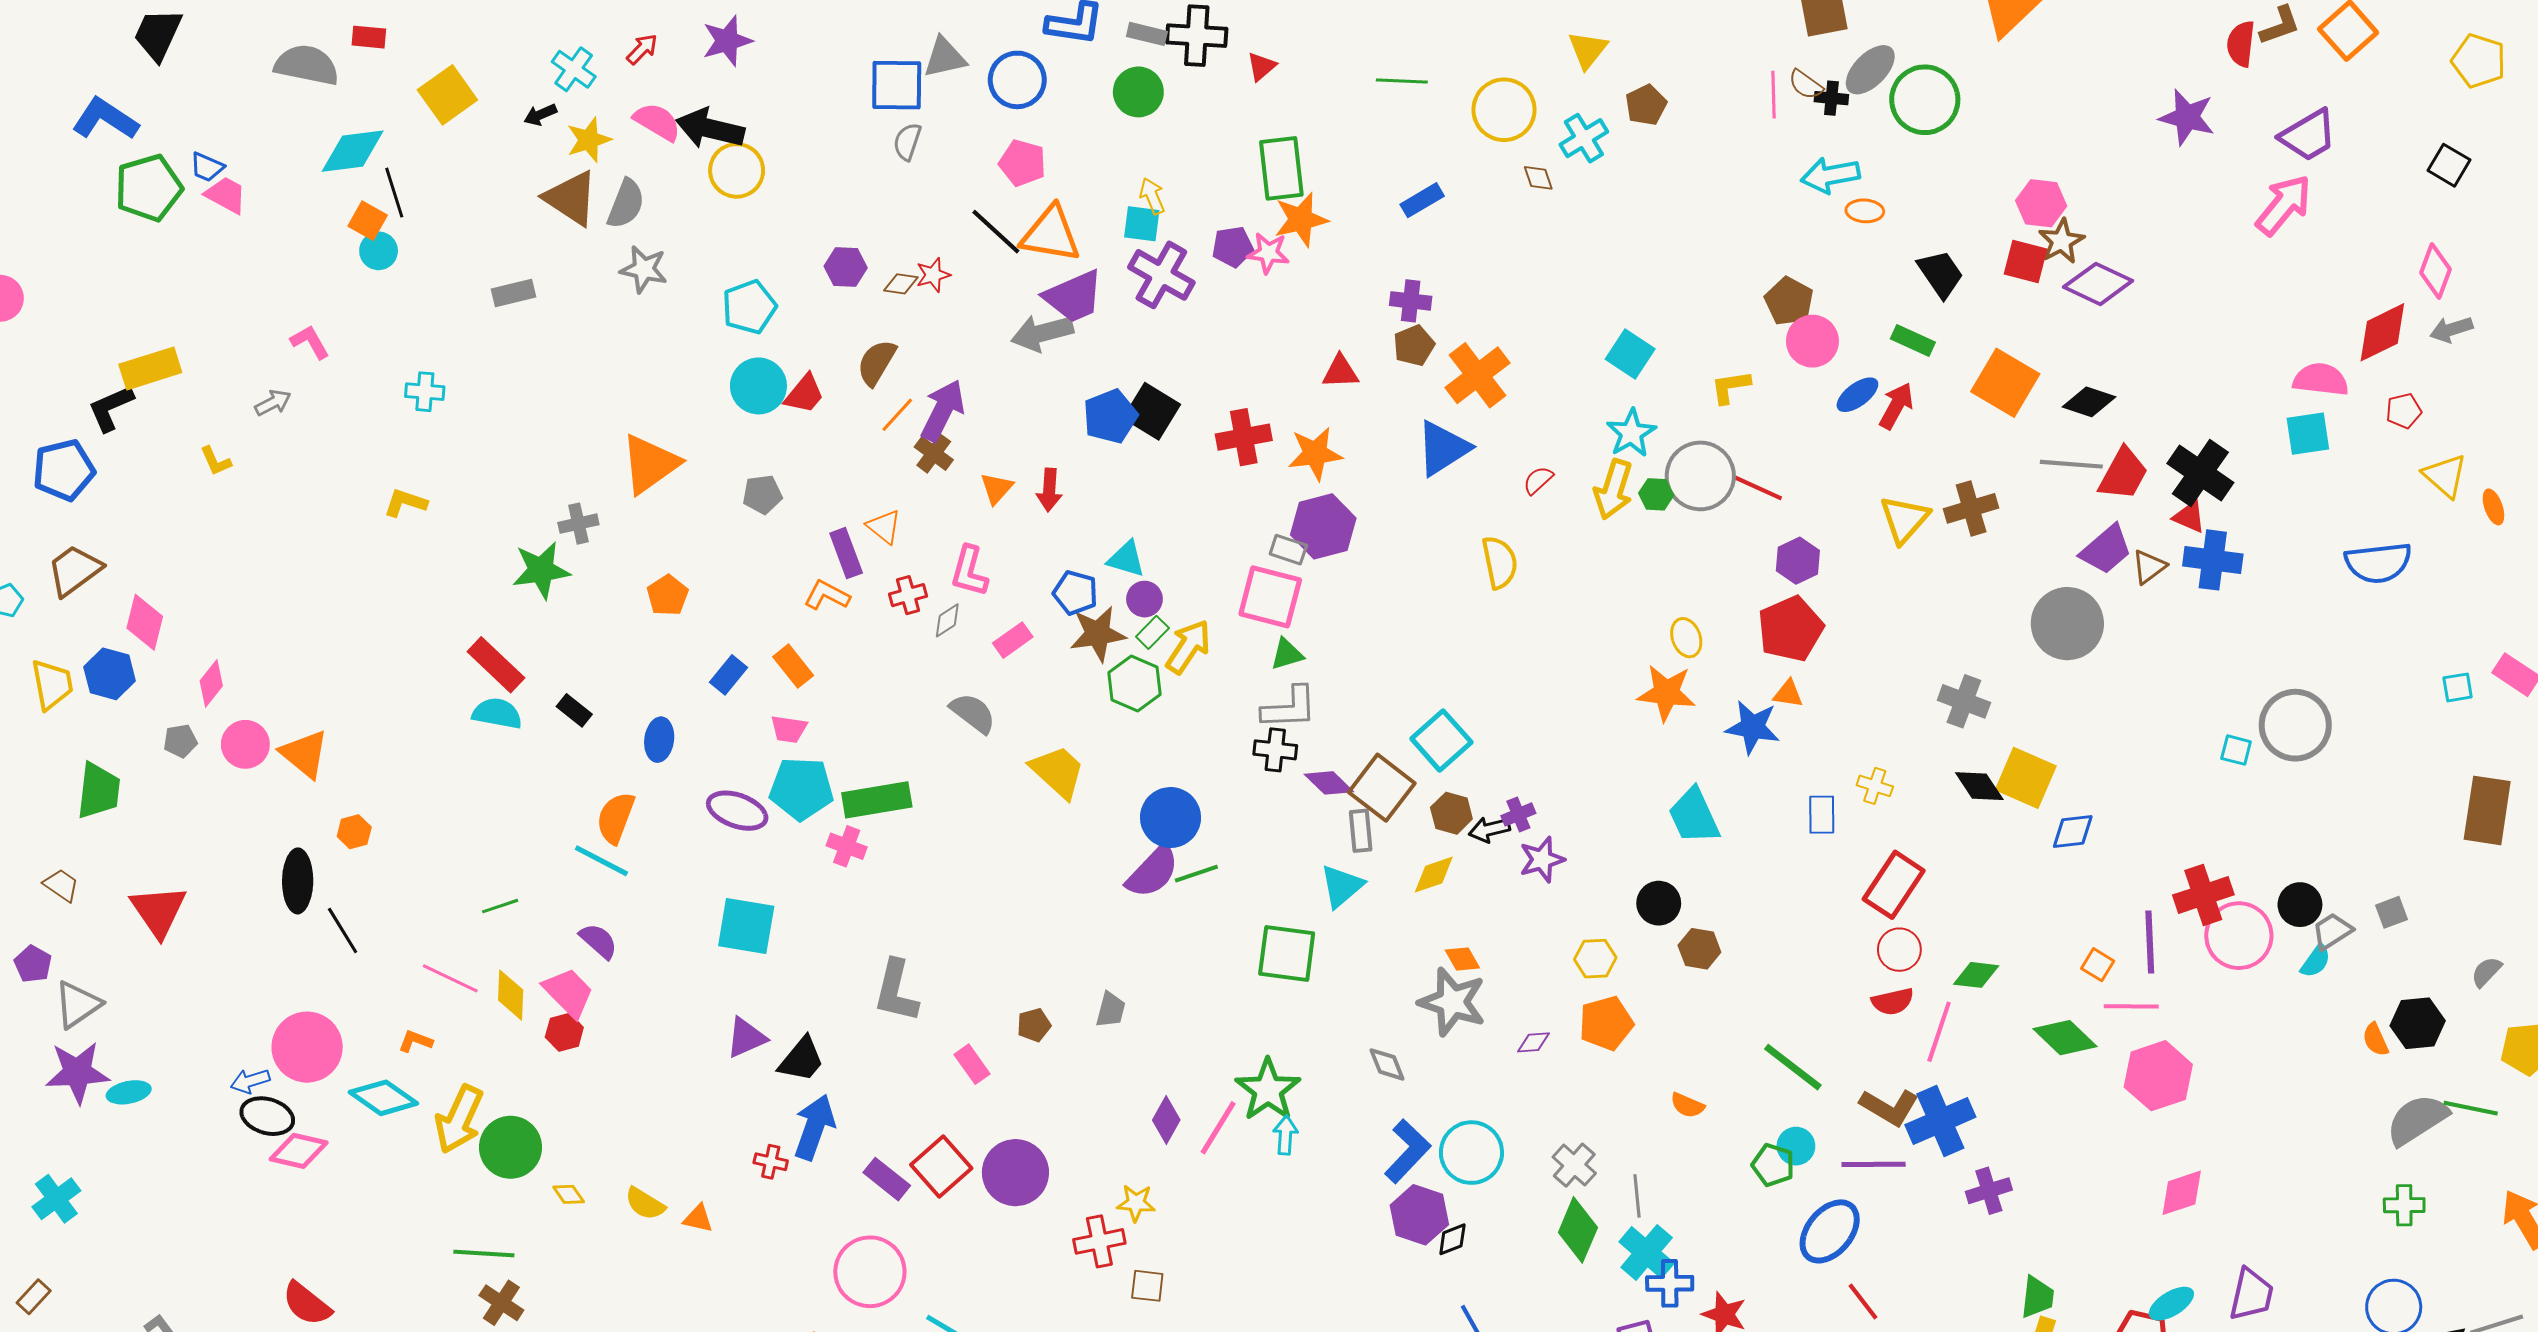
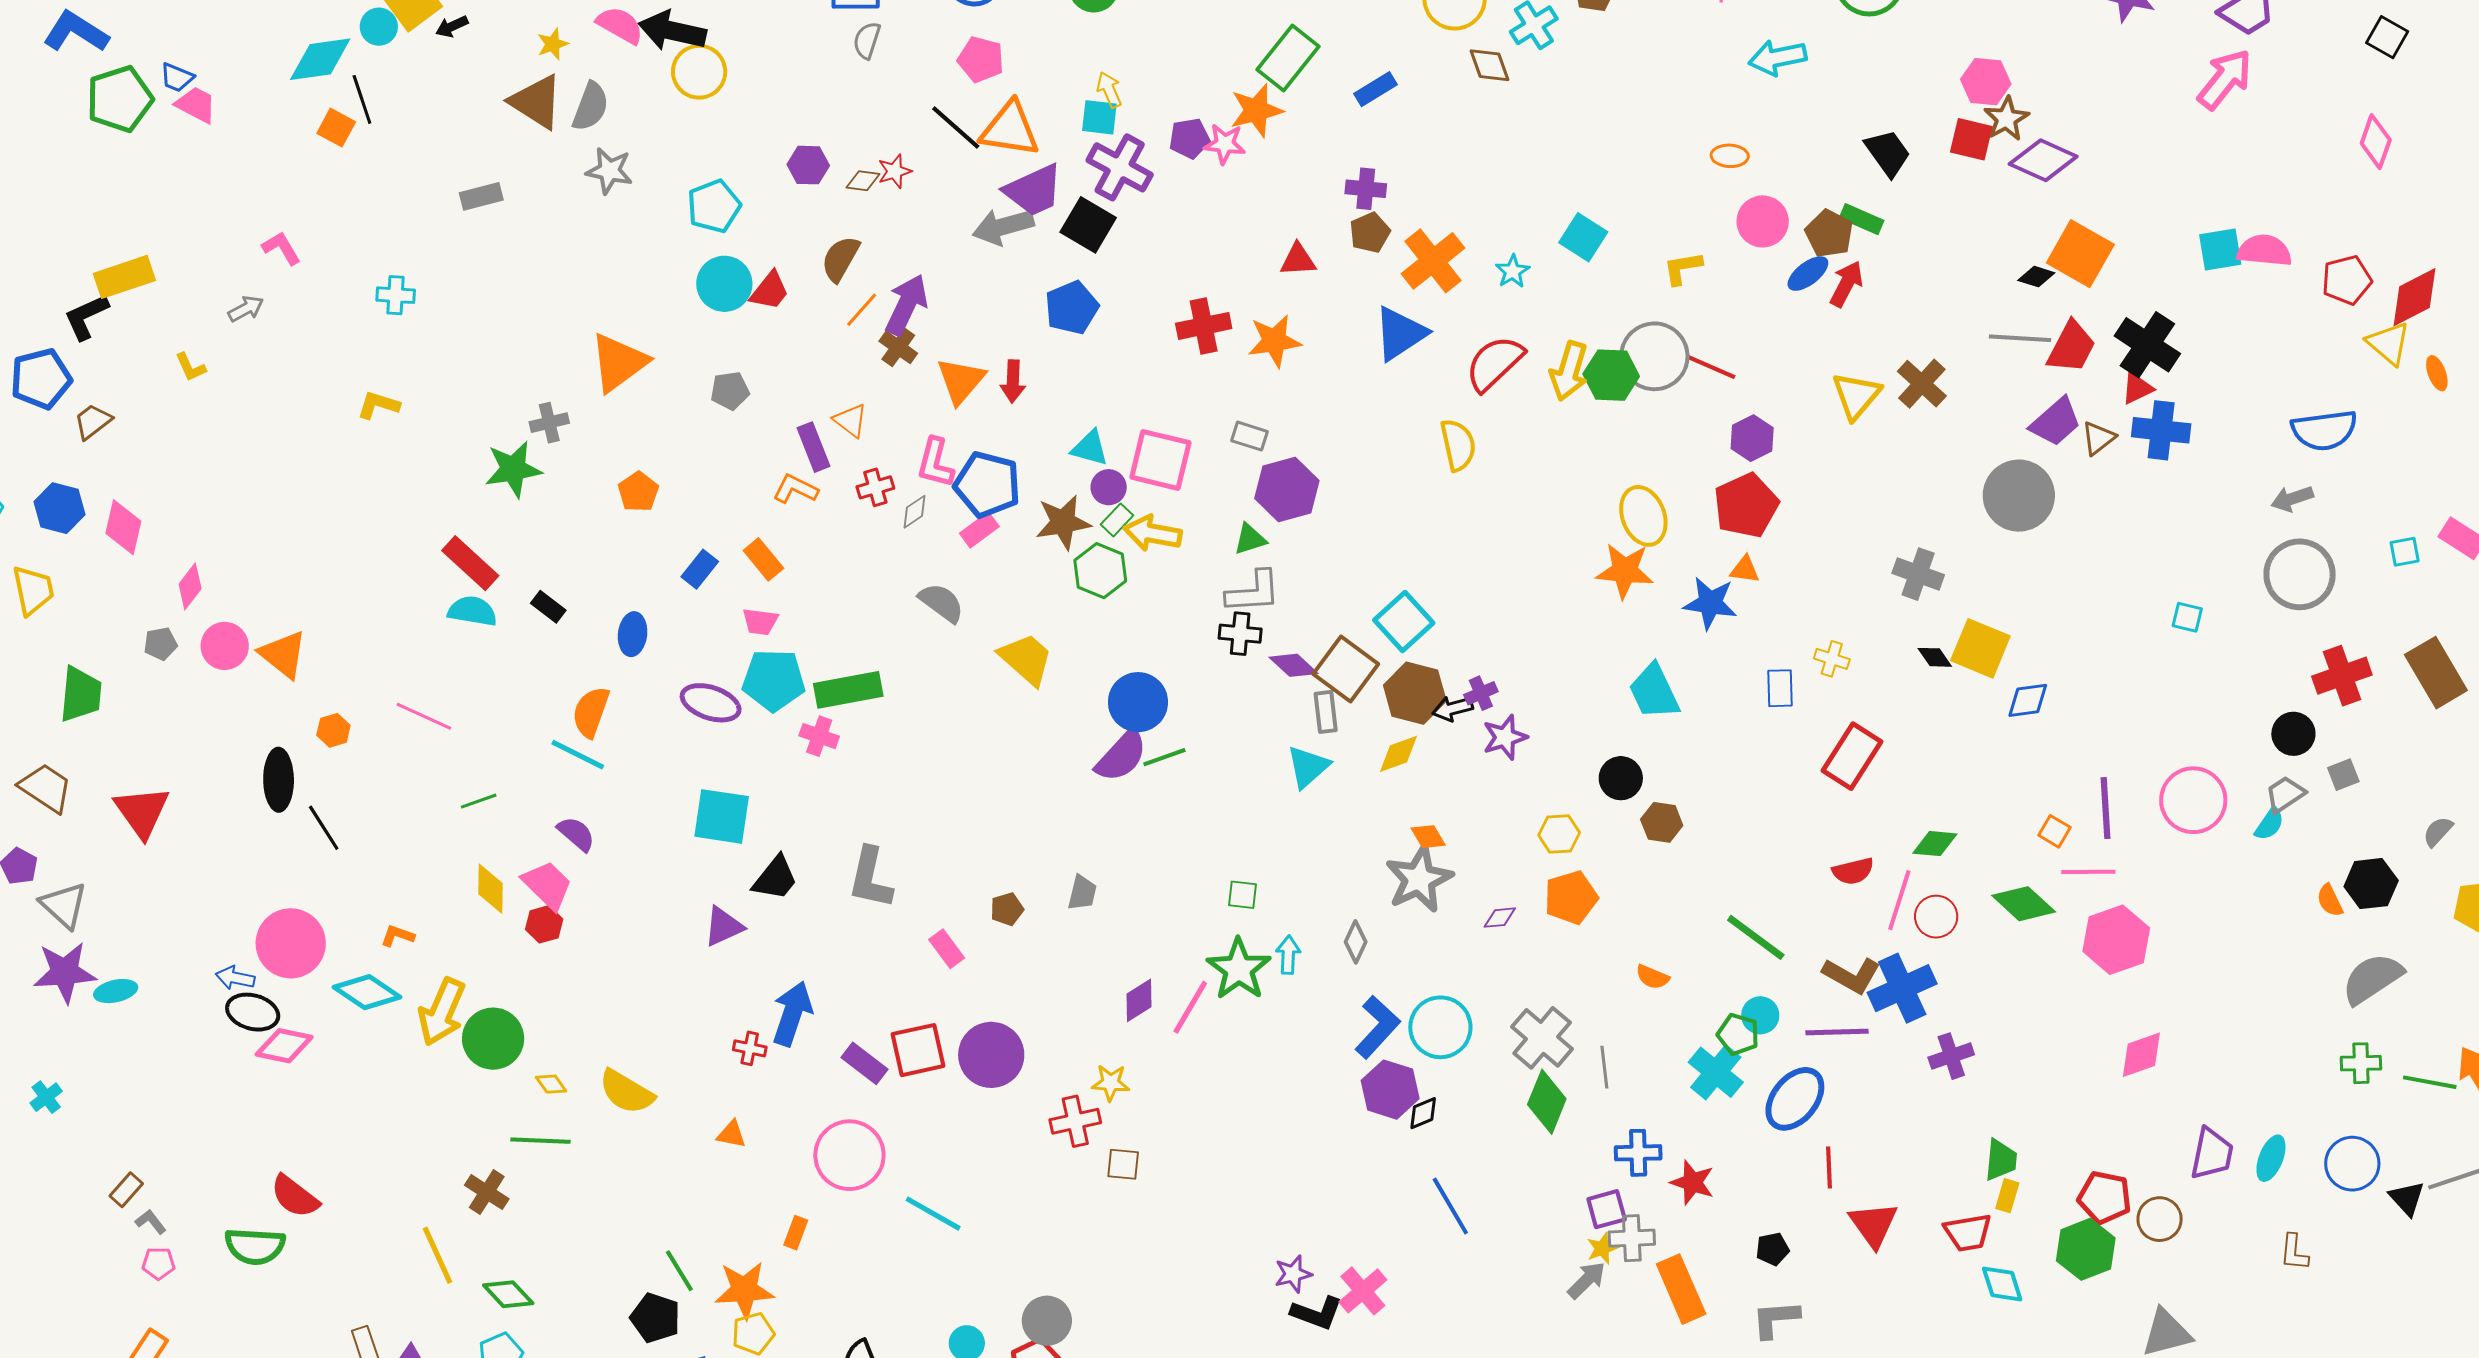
black arrow: (540, 115) -> (452, 26), moved
yellow star: (589, 140) -> (553, 44), size x0.7
green rectangle: (1281, 168) -> (1288, 58), moved, turned 46
brown diamond: (1538, 178) -> (1490, 65), size x1.4
orange ellipse: (1865, 211) -> (1730, 156), moved
cyan circle: (379, 251) -> (379, 27), moved
brown pentagon: (1789, 301) -> (1829, 234), moved
gray arrow: (2451, 329) -> (2292, 499), moved
red diamond: (2382, 332) -> (2415, 297), moved
orange square: (2005, 383) -> (2080, 254), moved
black diamond: (2089, 402) -> (2036, 277), size x0.7
black square: (1152, 411) -> (1088, 225), moved
red pentagon: (2404, 411) -> (2347, 280), size x1.4
cyan star: (1631, 433) -> (1513, 271), moved, size x0.7
cyan square: (2308, 434) -> (2220, 250), moved
red semicircle: (1538, 480) -> (1495, 363), size x2.0
orange triangle: (997, 488) -> (961, 381), size x1.5
green hexagon: (1656, 494) -> (1611, 375), size x1.6
brown cross: (1971, 508) -> (1922, 384), turned -30
red triangle: (2189, 517) -> (2137, 388), turned -48
purple hexagon: (1323, 526) -> (1287, 489), moved
brown trapezoid: (74, 570) -> (93, 421), moved, size x0.7
blue pentagon: (1075, 593) -> (987, 485), moved, size x1.5
pink square: (1270, 597) -> (1160, 460), moved
yellow ellipse: (1686, 638) -> (1643, 516), size x1.5
yellow arrow: (1188, 647) -> (1153, 533), turned -112
blue hexagon: (110, 674) -> (59, 508), moved
gray circle: (2295, 725) -> (2300, 574), moved
black diamond: (1979, 786) -> (1935, 657), size x0.7
brown rectangle: (2487, 810) -> (2436, 673), turned -38
brown hexagon: (1451, 813) -> (1415, 693), size x1.5
brown trapezoid: (61, 885) -> (46, 788), size x1.5
red cross: (2203, 895) -> (2342, 676), moved
black circle: (2300, 905) -> (2293, 734), moved
red circle: (1899, 950) -> (1936, 917), moved
green square: (1287, 953) -> (1242, 895), moved, size x0.5
pink line: (450, 978) -> (424, 716), moved
gray star: (1452, 1002) -> (1419, 879), turned 30
gray triangle: (78, 1004) -> (64, 905), turned -42
black trapezoid: (801, 1060) -> (775, 878), moved
gray diamond: (1387, 1064) -> (1356, 942), turned 48
blue arrow: (250, 1081) -> (235, 978), turned 30
green line: (2471, 1108) -> (2430, 1082), moved
purple diamond: (1166, 1120) -> (1139, 1000), turned 30
cyan arrow: (1285, 1135) -> (1288, 955), moved
gray cross: (1574, 1165) -> (1542, 1038), size x1.4
red square: (941, 1166) -> (918, 1050), turned 30
cyan cross: (56, 1199) -> (46, 1097), size x0.7
yellow semicircle: (645, 1204) -> (627, 1092), size x1.4
orange triangle: (698, 1218) -> (731, 1134), moved
cyan cross: (1647, 1252) -> (1716, 1072), moved
green line: (484, 1253) -> (541, 1141), moved
brown rectangle: (34, 1297) -> (126, 1190), moved
red line: (1863, 1302) -> (1829, 1167), turned 36
cyan ellipse: (2171, 1304) -> (2271, 1158), moved, turned -36

